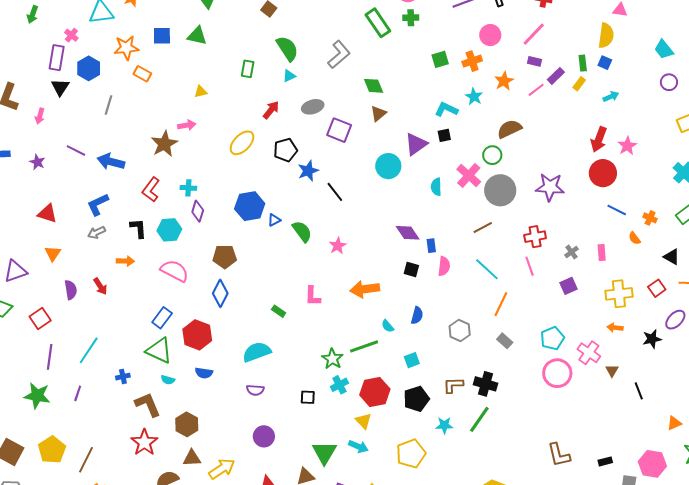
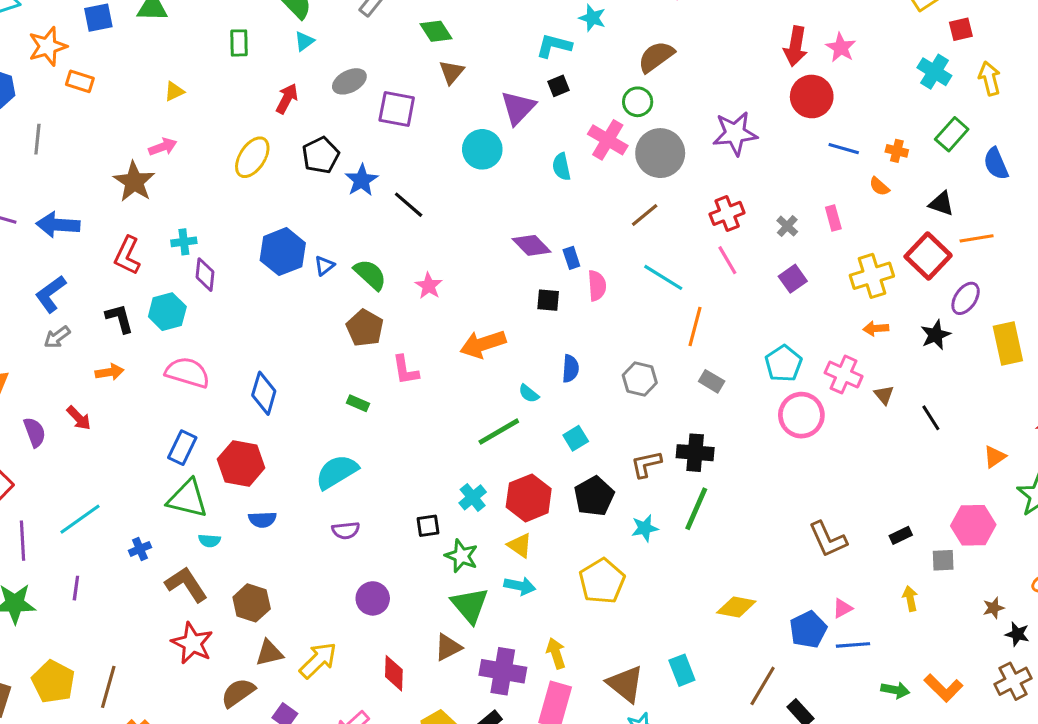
brown pentagon: (225, 257) -> (365, 328), moved, turned -30
red square: (657, 288) -> (928, 256), size x1.6
cyan line: (89, 350) -> (80, 519), turned 32
green star: (332, 359) -> (461, 556), moved

